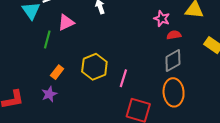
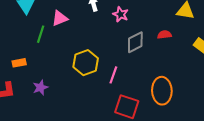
pink star: (162, 19) -> (120, 14), moved
gray diamond: (173, 61) -> (135, 42), moved
orange rectangle: (57, 72) -> (19, 63), moved, turned 40

